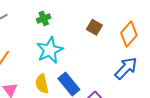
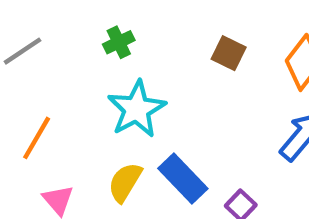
yellow semicircle: (42, 84) -> (125, 182), turned 48

